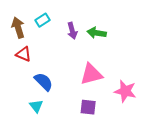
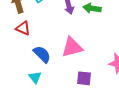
pink triangle: (91, 74) -> (72, 47), moved

